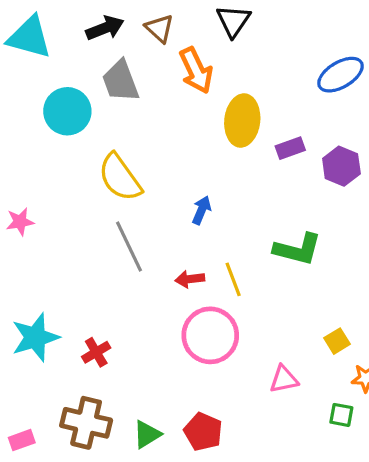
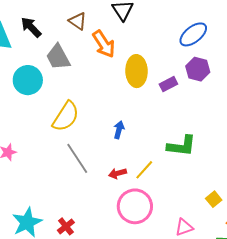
black arrow: (105, 28) -> (31, 27), moved, turned -105
purple hexagon: (341, 166) -> (198, 69), moved
yellow semicircle: (120, 177) -> (66, 117), turned -104
yellow line: (233, 279) -> (144, 170), turned 70

